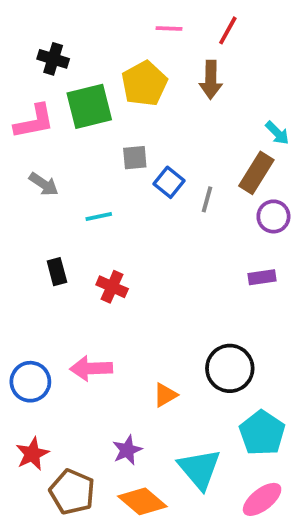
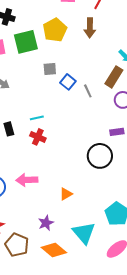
gray line: (207, 199) -> (88, 91), turned -40
cyan line: (99, 216) -> (37, 118), moved
black circle: (230, 368) -> (100, 156), moved

